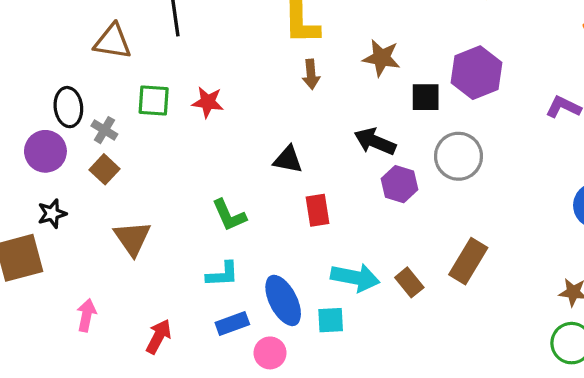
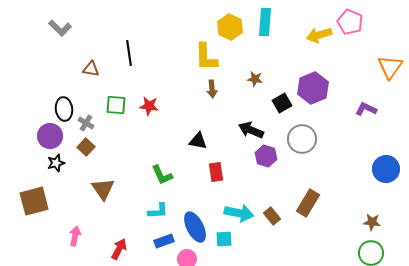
brown triangle: (113, 42) -> (91, 69), size x0.7
brown star: (381, 58) -> (255, 79), size x0.7
black square: (426, 97) -> (282, 103), turned -30
black star: (52, 214) -> (56, 163), moved

